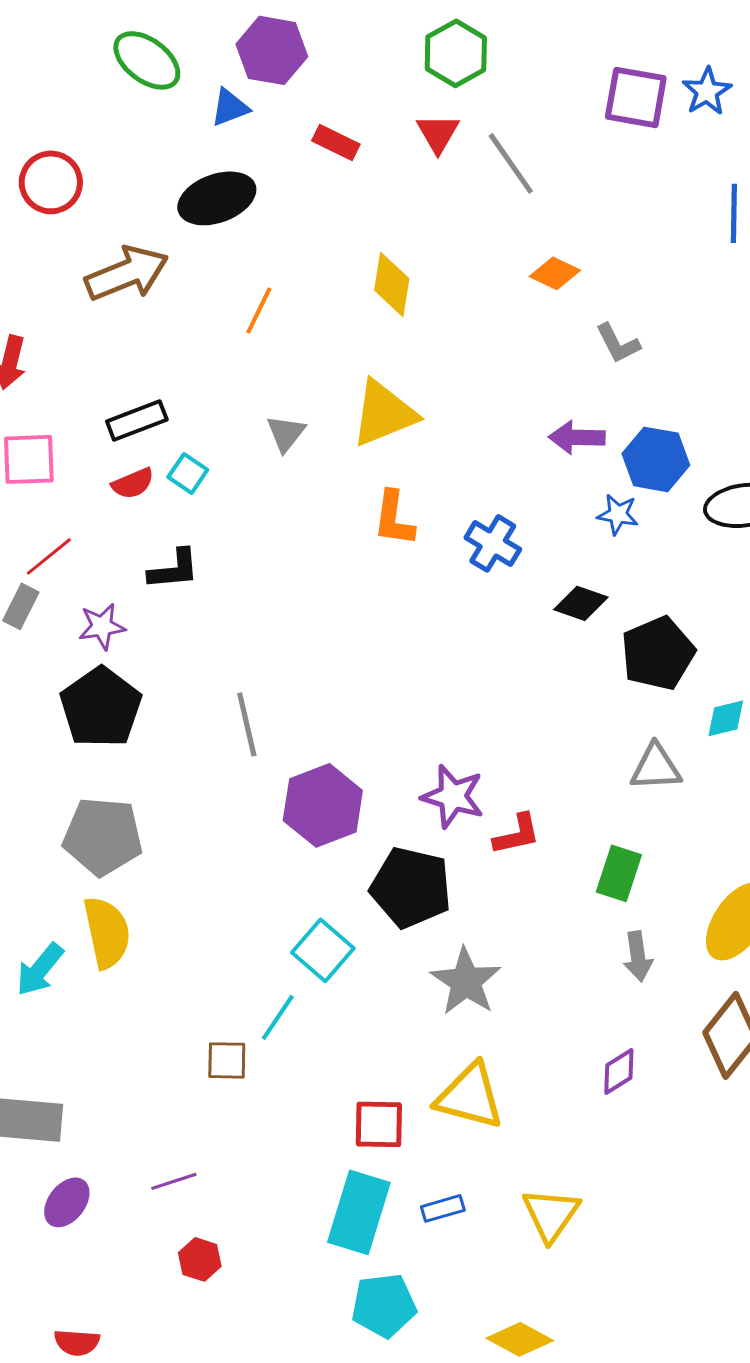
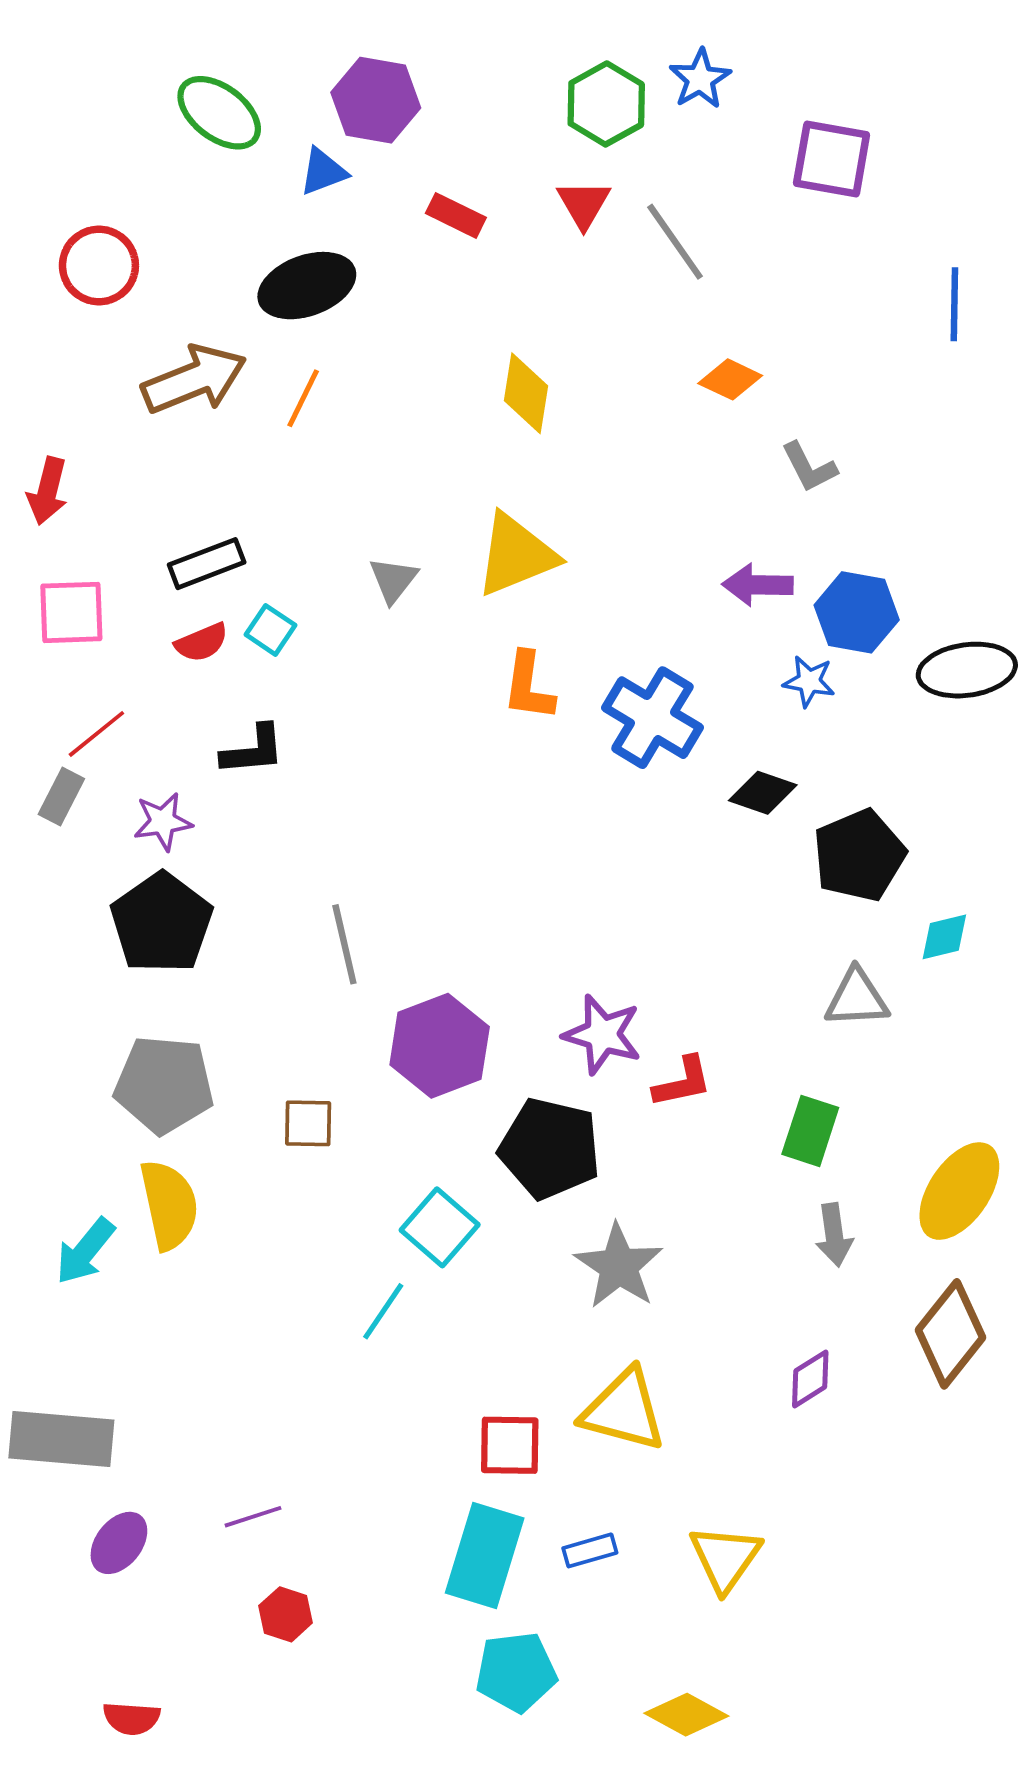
blue star: (707, 91) -> (700, 79), moved
orange line: (259, 310) -> (303, 398), moved
blue cross: (493, 543) -> (652, 718), size x1.4
brown square: (227, 1060) -> (308, 1123), moved

